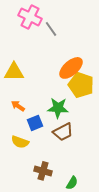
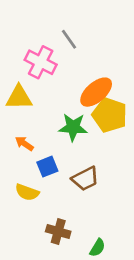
pink cross: (30, 17) -> (41, 62), moved
green star: (58, 108) -> (73, 127), moved

